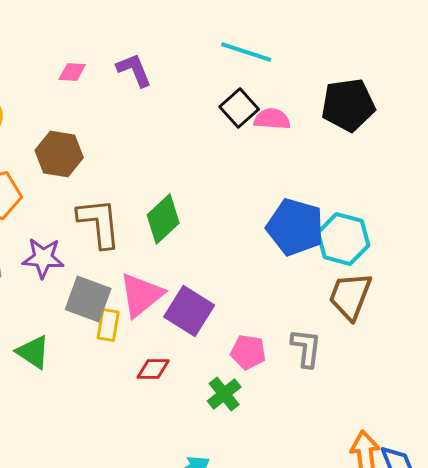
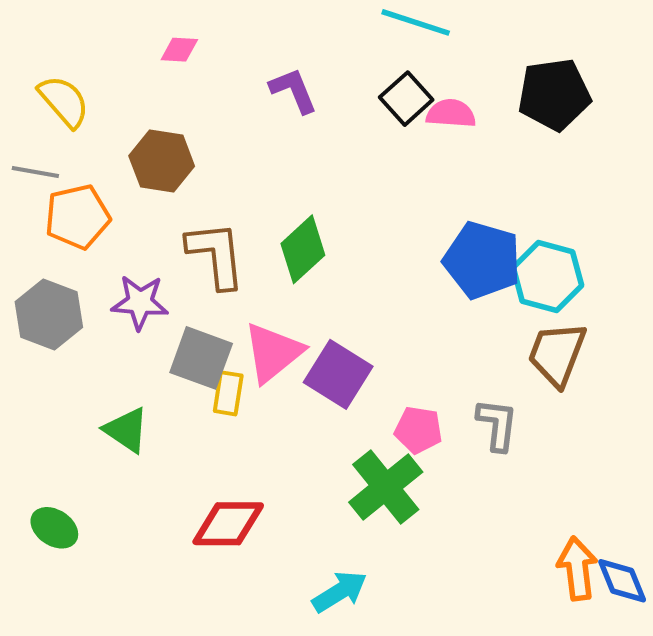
purple L-shape: (134, 70) -> (293, 90), moved
red diamond: (153, 369) -> (228, 524), moved, size x1.6
green cross: (224, 394) -> (386, 487), size x1.6

